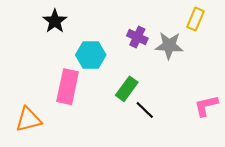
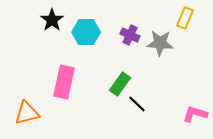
cyan hexagon: (91, 55) -> (86, 32), moved
pink L-shape: (206, 106) -> (195, 114), moved, turned 30

